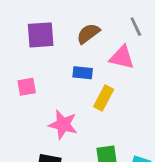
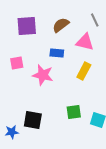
yellow rectangle: (104, 98) -> (84, 71), moved
pink star: (63, 125) -> (43, 75), moved

